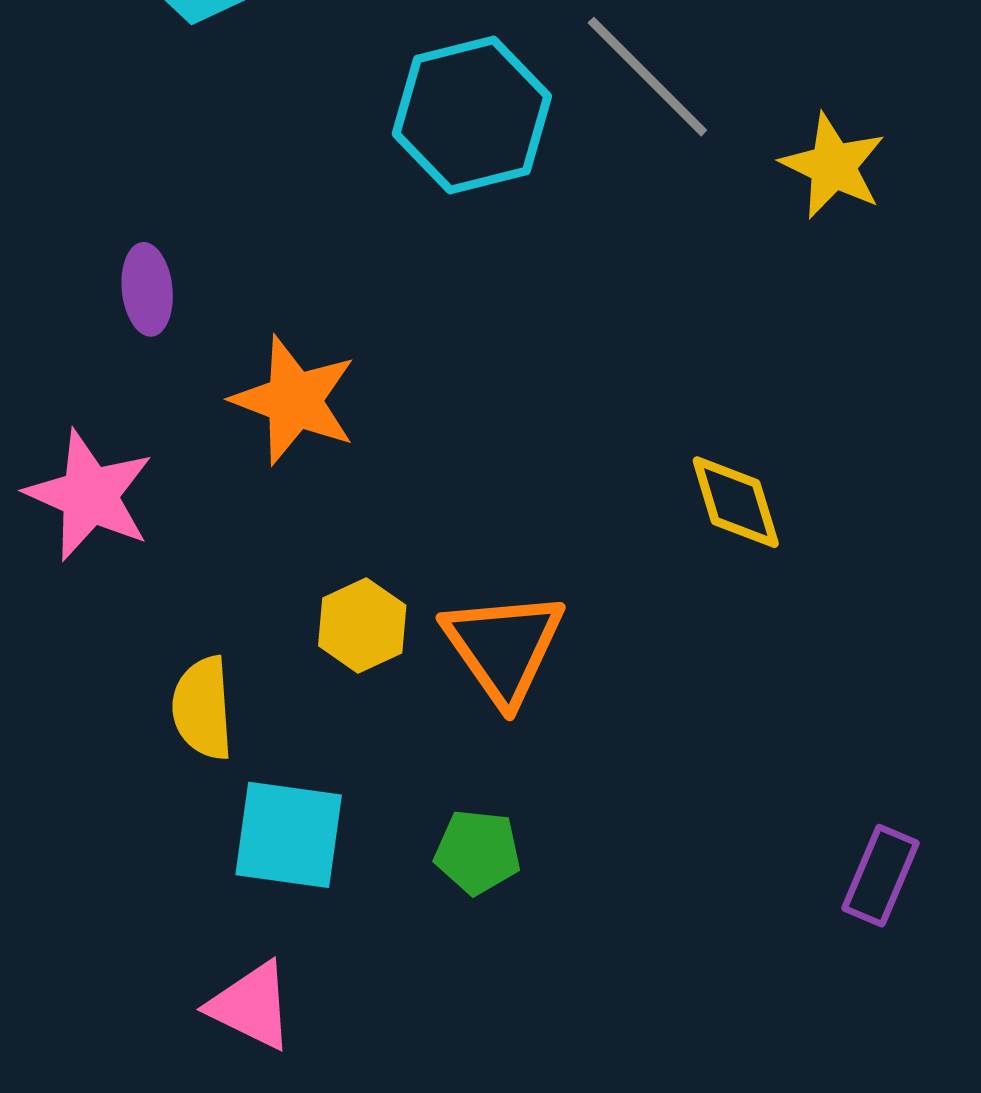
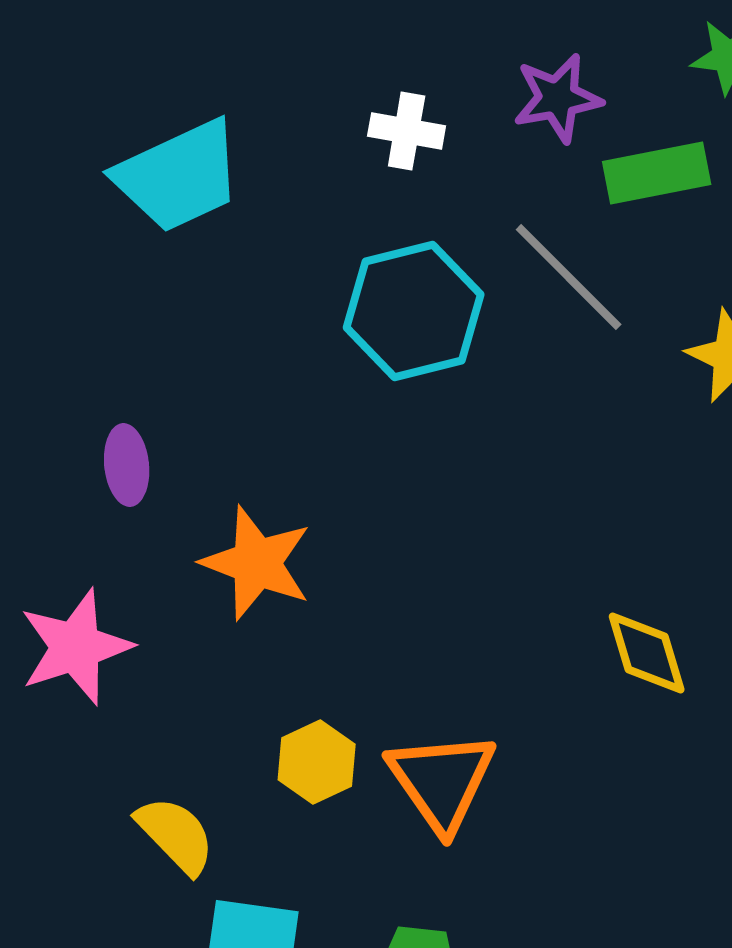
pink star: (89, 495) -> (76, 647), turned 30
yellow semicircle: (203, 708) -> (176, 835), turned 140

